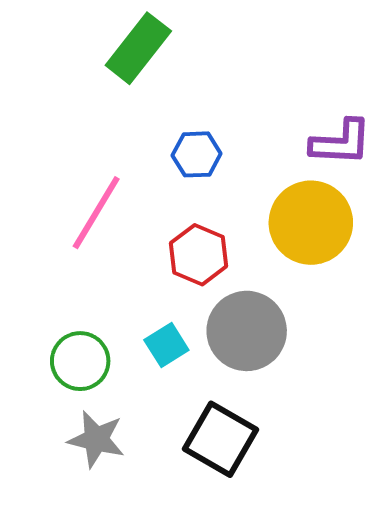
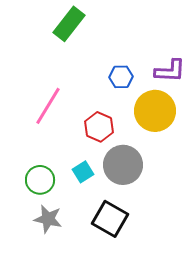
blue hexagon: (197, 154) -> (121, 77), moved

